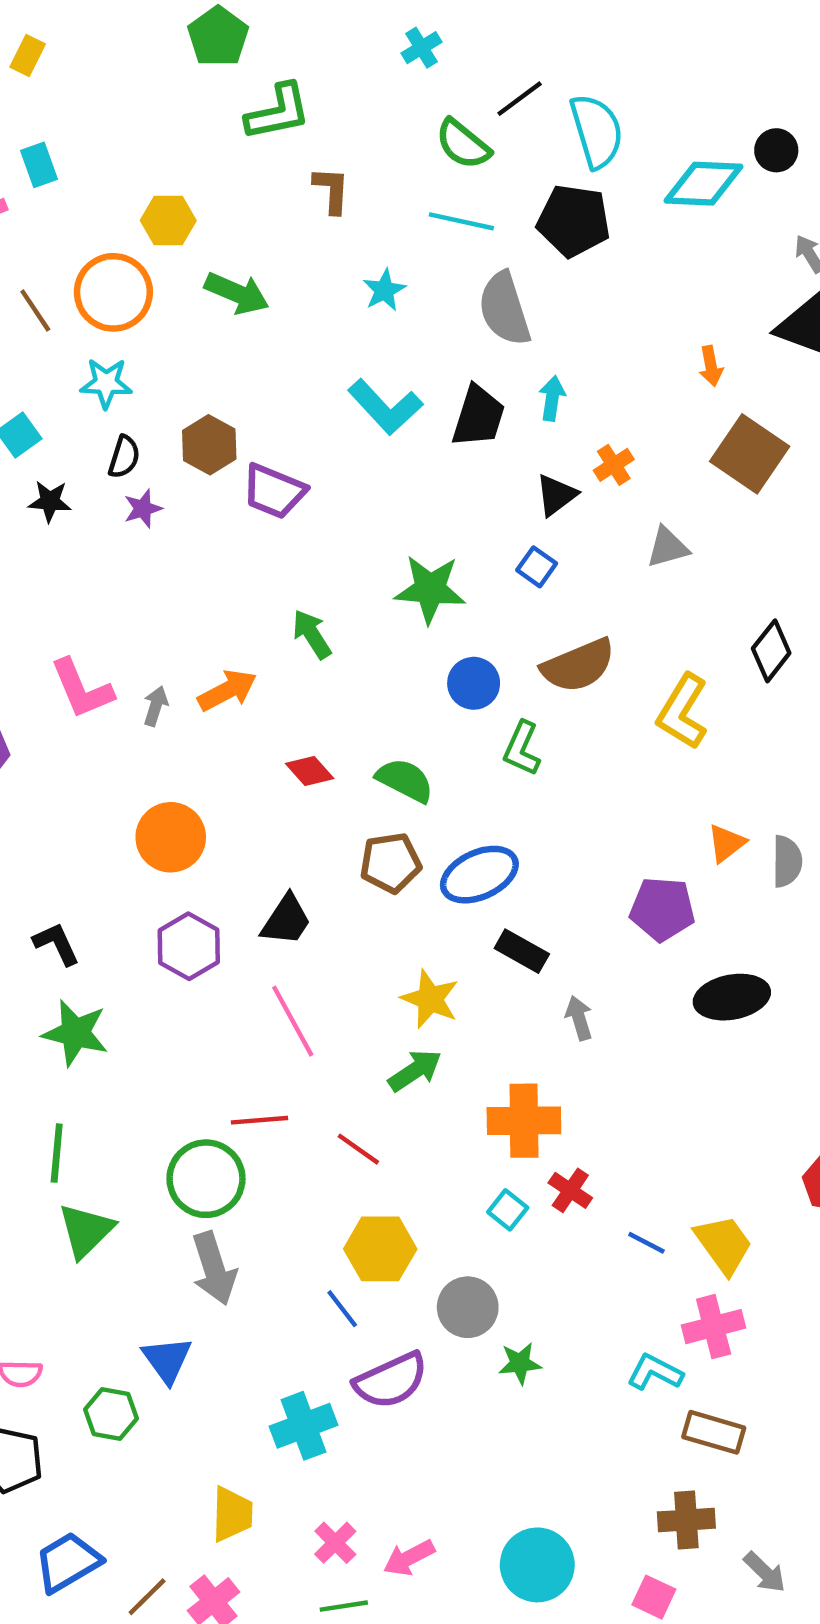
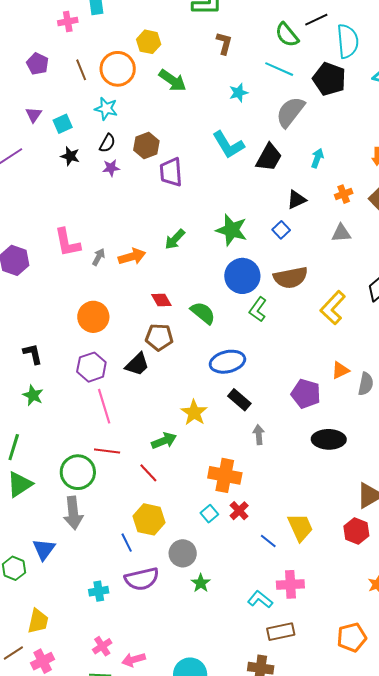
gray semicircle: (504, 309) -> (290, 112), turned 44
cyan arrow: (552, 398) -> (317, 158), moved
orange cross: (614, 465) -> (344, 194), moved
purple trapezoid: (274, 491) -> (171, 172), turned 52
green arrow: (312, 634) -> (175, 239), turned -115
blue circle: (474, 683) -> (242, 276), size x1.5
brown pentagon: (390, 863) -> (159, 337), moved
pink line: (293, 1021) -> (104, 406), moved
green star: (75, 1033) -> (33, 395), size x0.7
green arrow: (415, 1070) -> (164, 441), moved
yellow trapezoid: (724, 1244) -> (300, 527), moved
green star: (520, 1363) -> (201, 583), turned 30
cyan cross: (303, 1426) -> (99, 591), size x0.7
brown rectangle: (714, 1432) -> (281, 632), turned -40
yellow trapezoid: (232, 1514) -> (38, 621), moved

